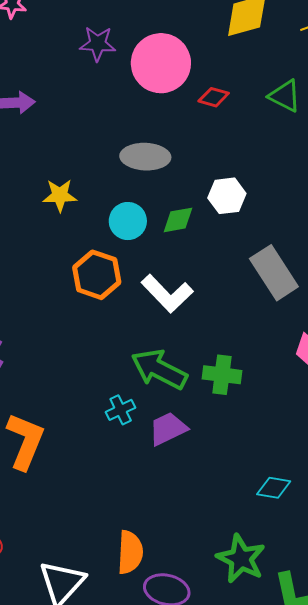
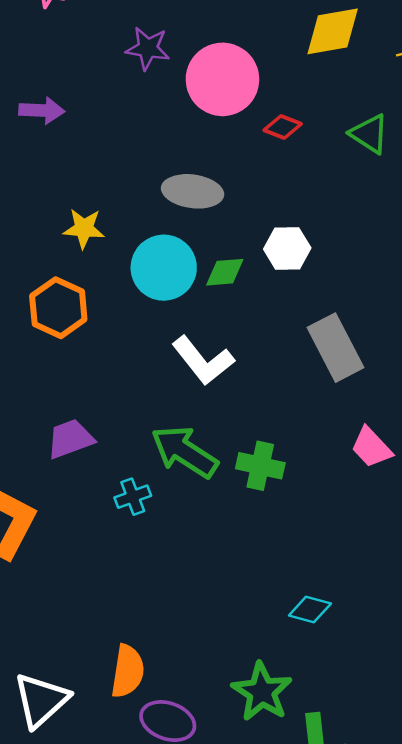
cyan circle: (128, 221) -> (164, 268), size x1.4
orange hexagon: (97, 275) -> (58, 308), moved
purple trapezoid: (168, 429) -> (70, 439), moved

